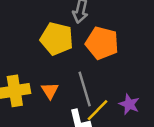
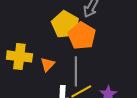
orange pentagon: (102, 43) -> (82, 36), moved

